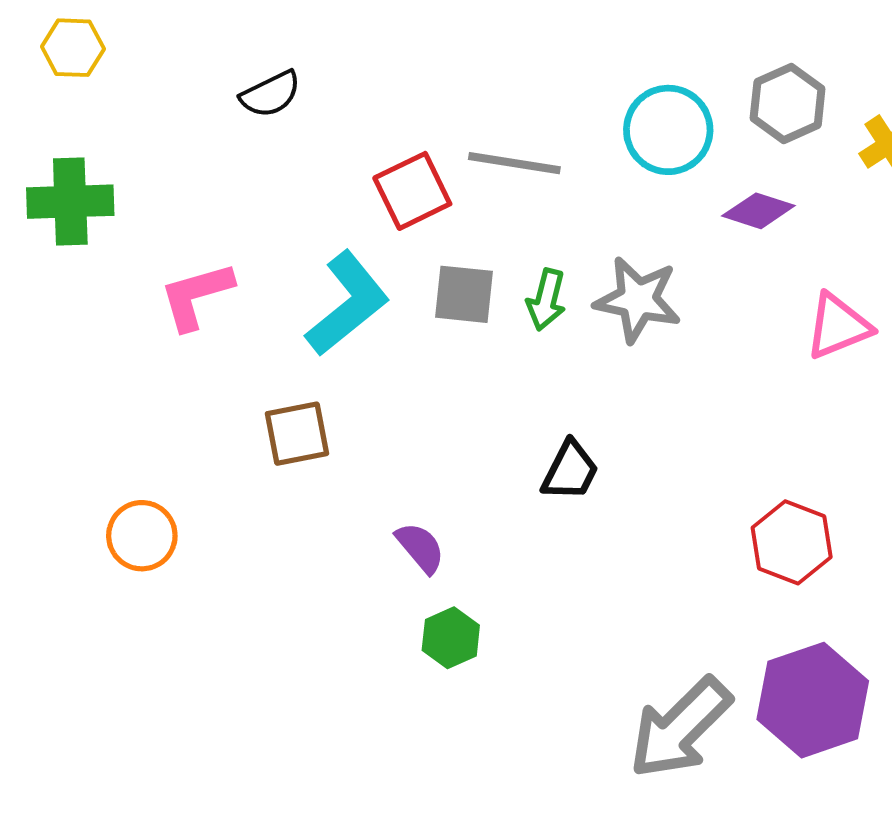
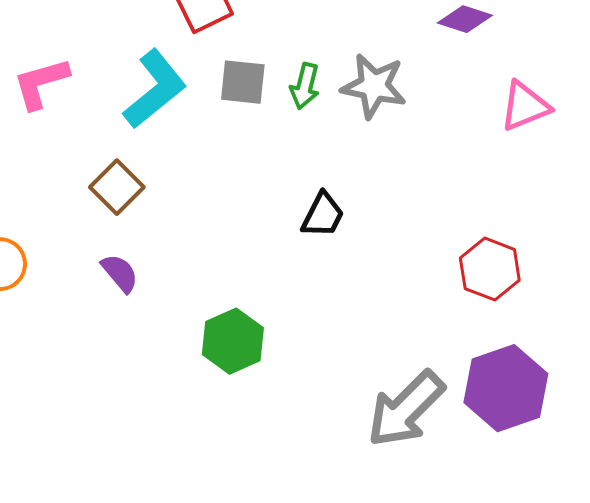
brown square: (297, 434) -> (117, 187), turned -34
purple semicircle: (420, 548) -> (120, 273), moved
green hexagon: (451, 638) -> (233, 341), size x1.4

